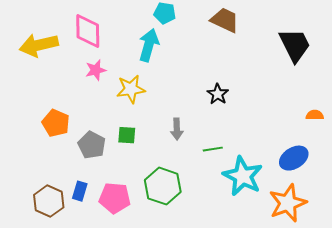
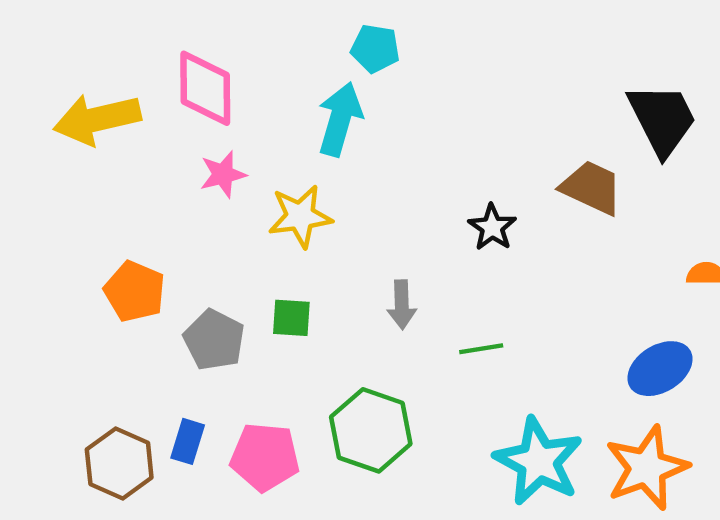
brown trapezoid: (225, 20) -> (592, 188), moved
cyan star: (243, 176) -> (539, 461), moved

